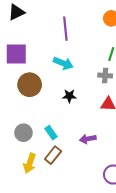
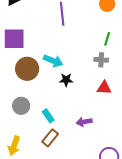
cyan arrow: (63, 63) -> (53, 61), moved
gray circle: (23, 133) -> (21, 106), moved
yellow arrow: (30, 163) -> (14, 146), moved

